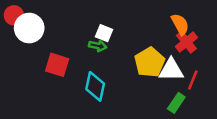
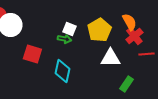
yellow pentagon: (150, 62) -> (99, 30), moved
white triangle: (171, 70) -> (110, 58), moved
red line: (193, 80) -> (146, 54), moved, turned 63

